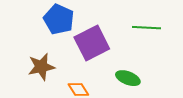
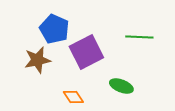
brown star: (41, 67) -> (37, 60), moved

